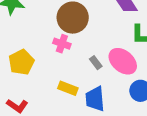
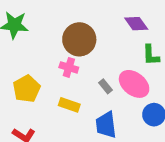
yellow rectangle: (68, 88) -> (69, 105), moved

